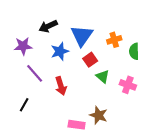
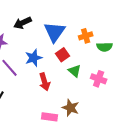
blue star: (60, 51) -> (34, 58), moved
green semicircle: (134, 51) -> (105, 47), turned -91
red arrow: (61, 86) -> (45, 82), moved

